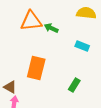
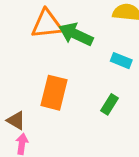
green arrow: (51, 28) -> (76, 34), size x1.6
green rectangle: (74, 85) -> (110, 104), moved

